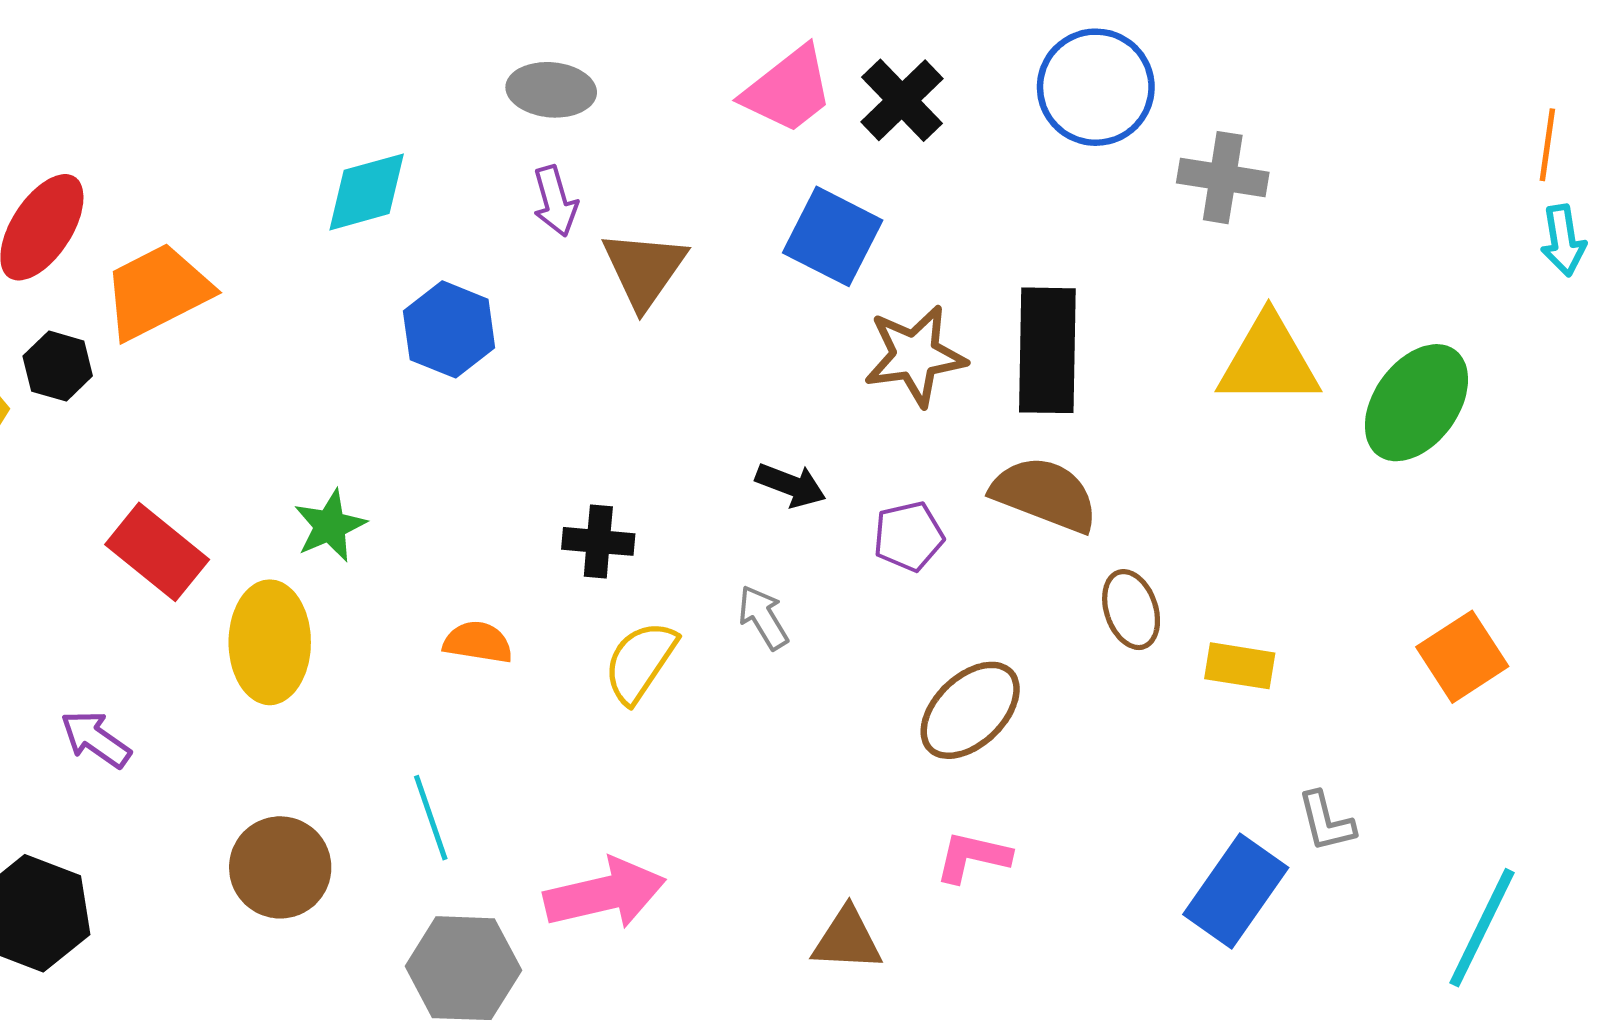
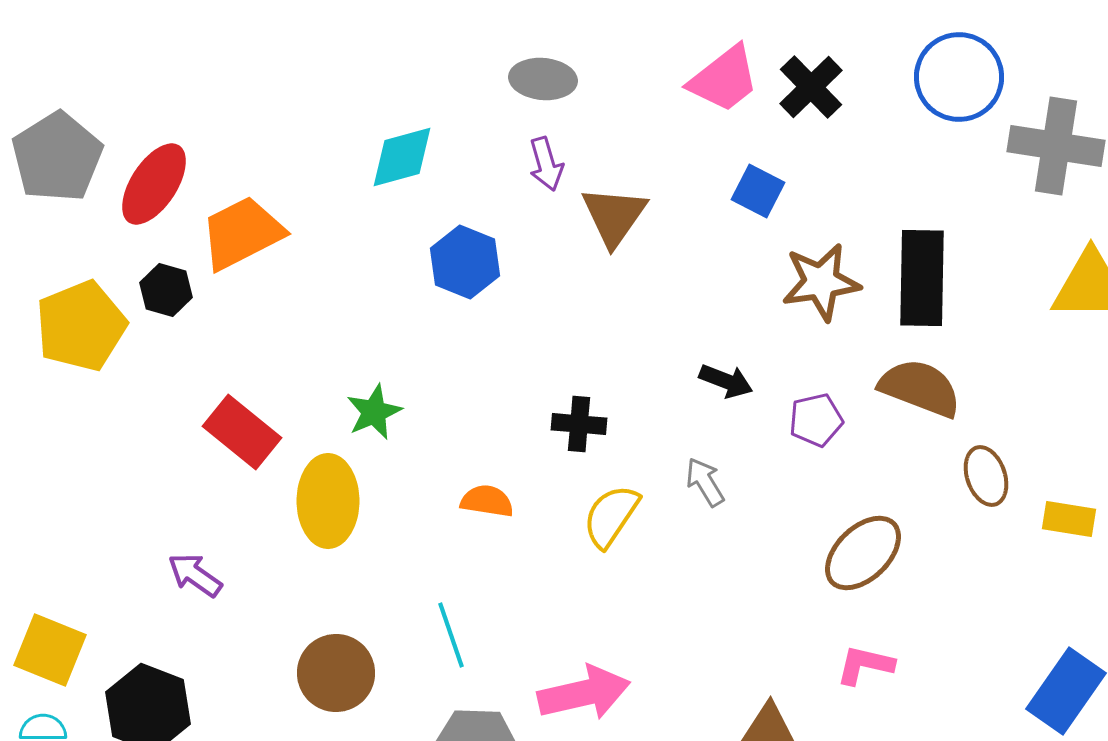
gray cross: (1223, 178) -> (1056, 146), size x1.4
blue square: (833, 236) -> (758, 191), size x0.7

